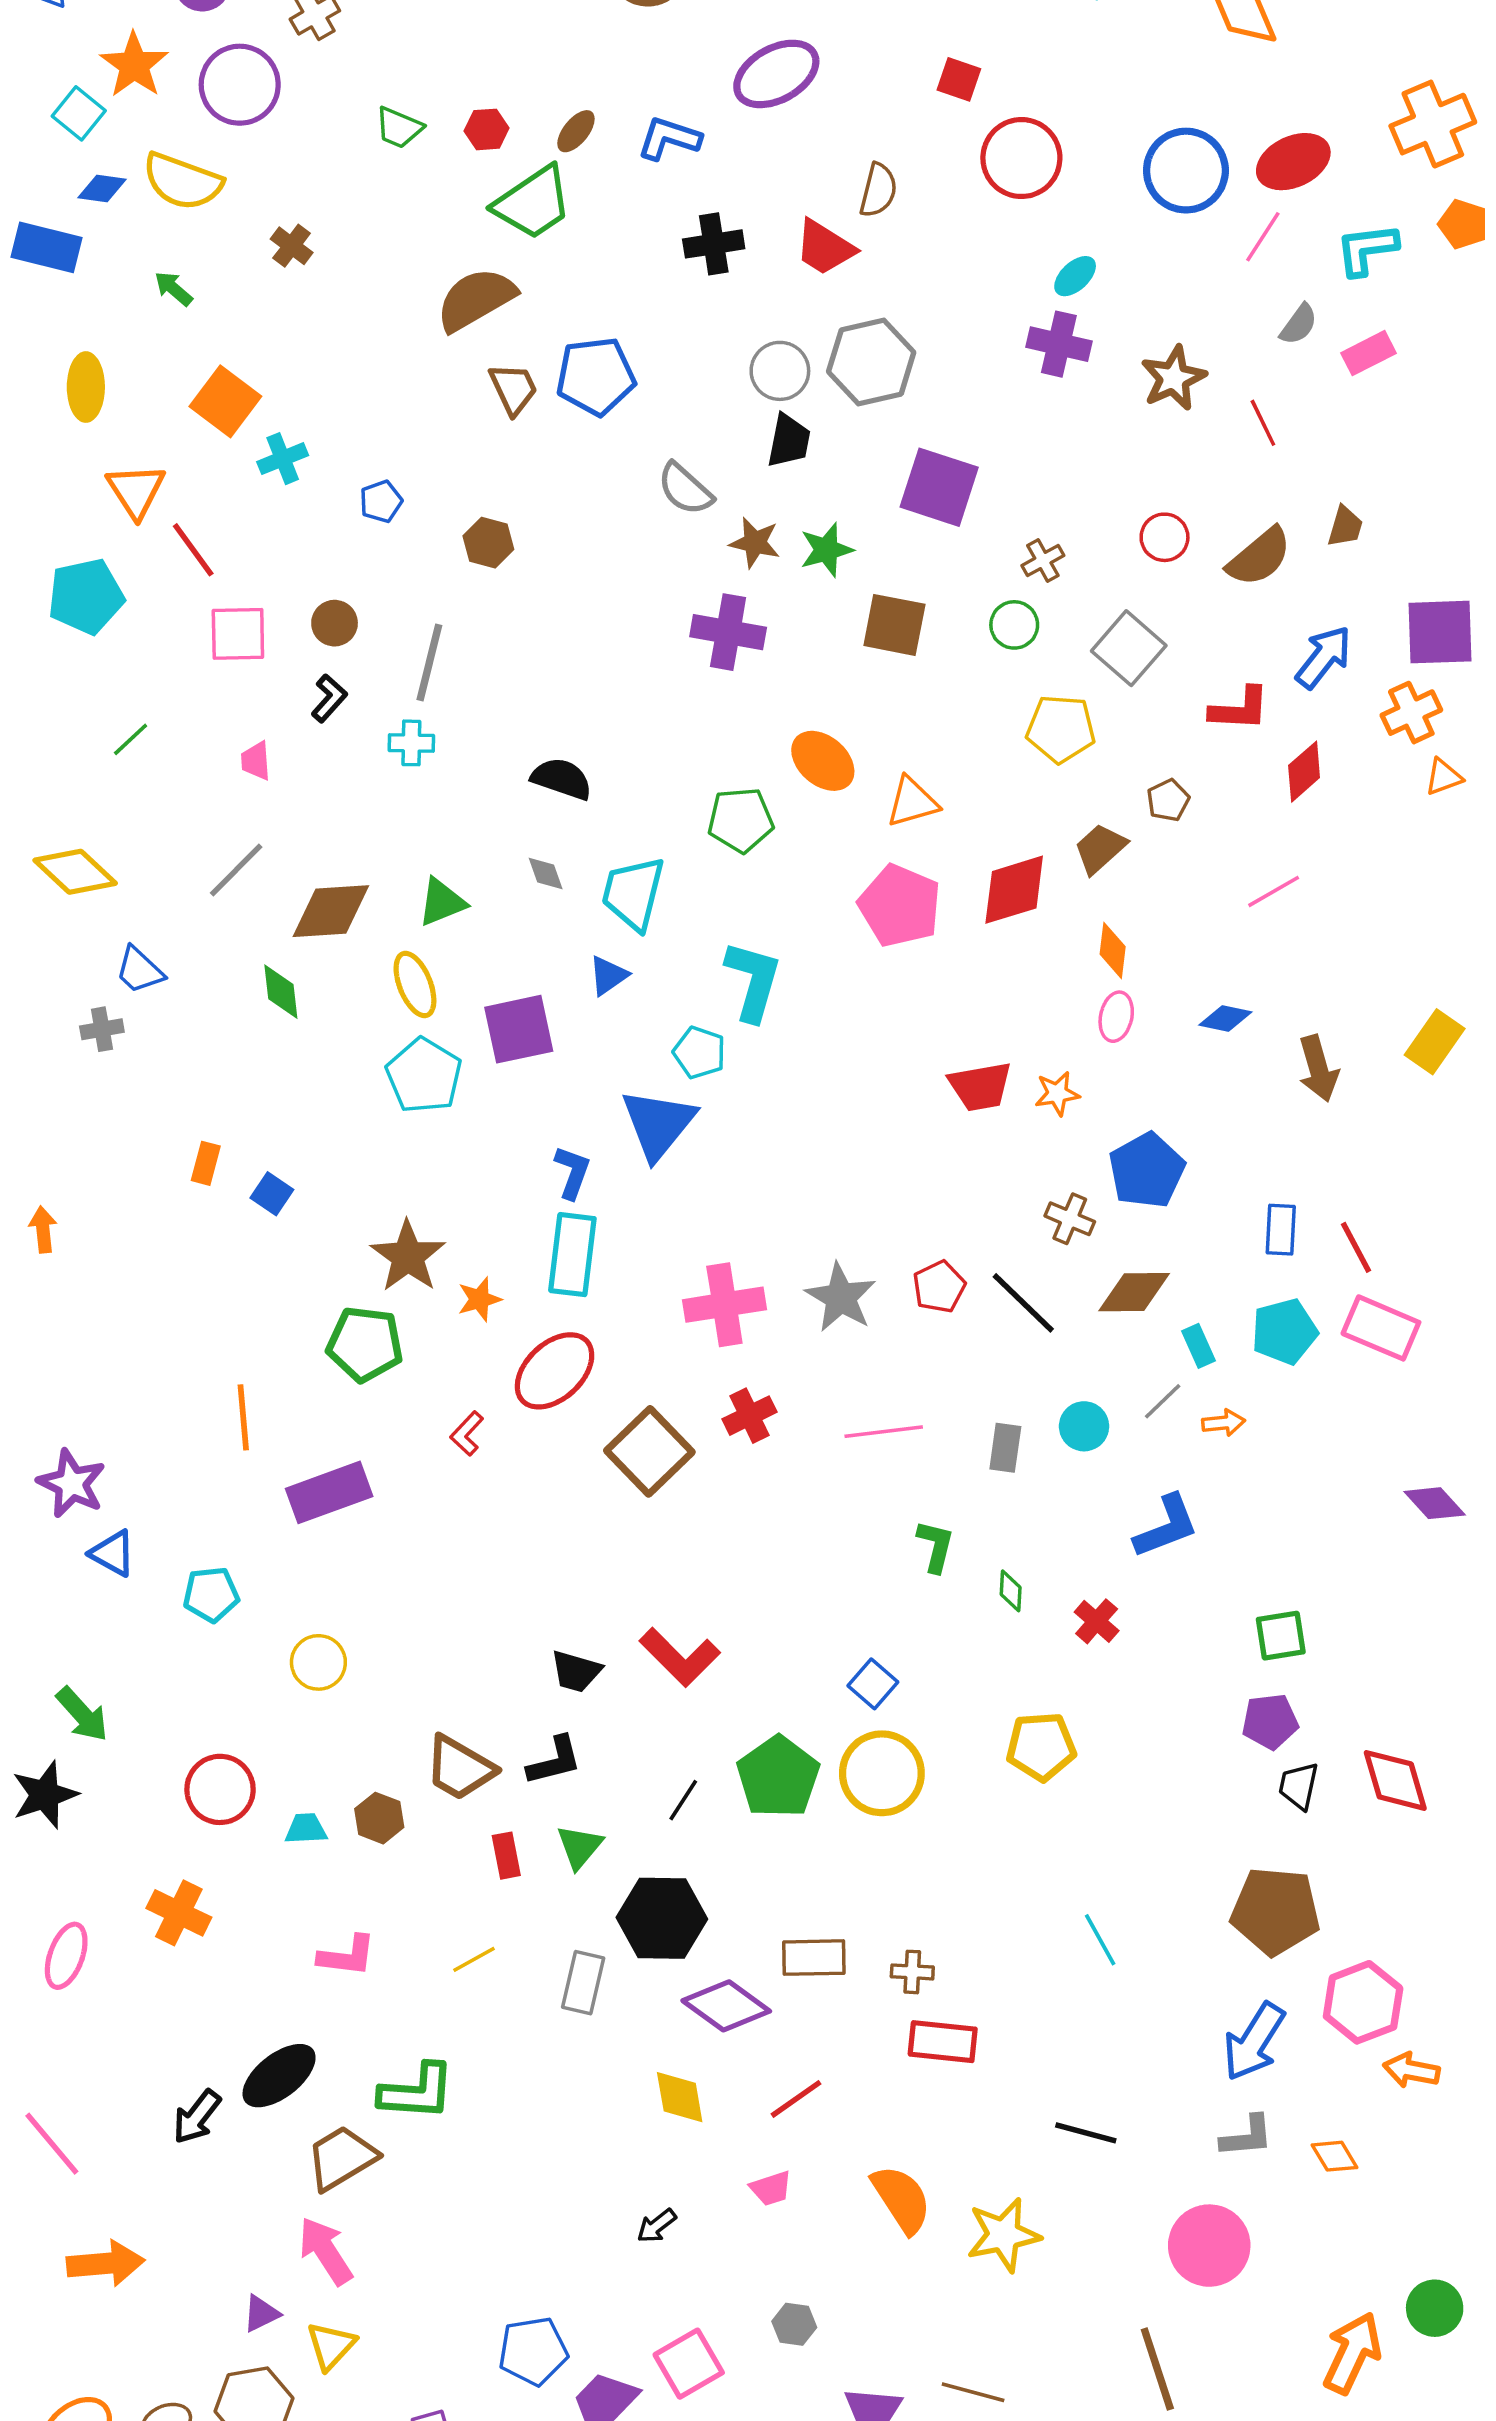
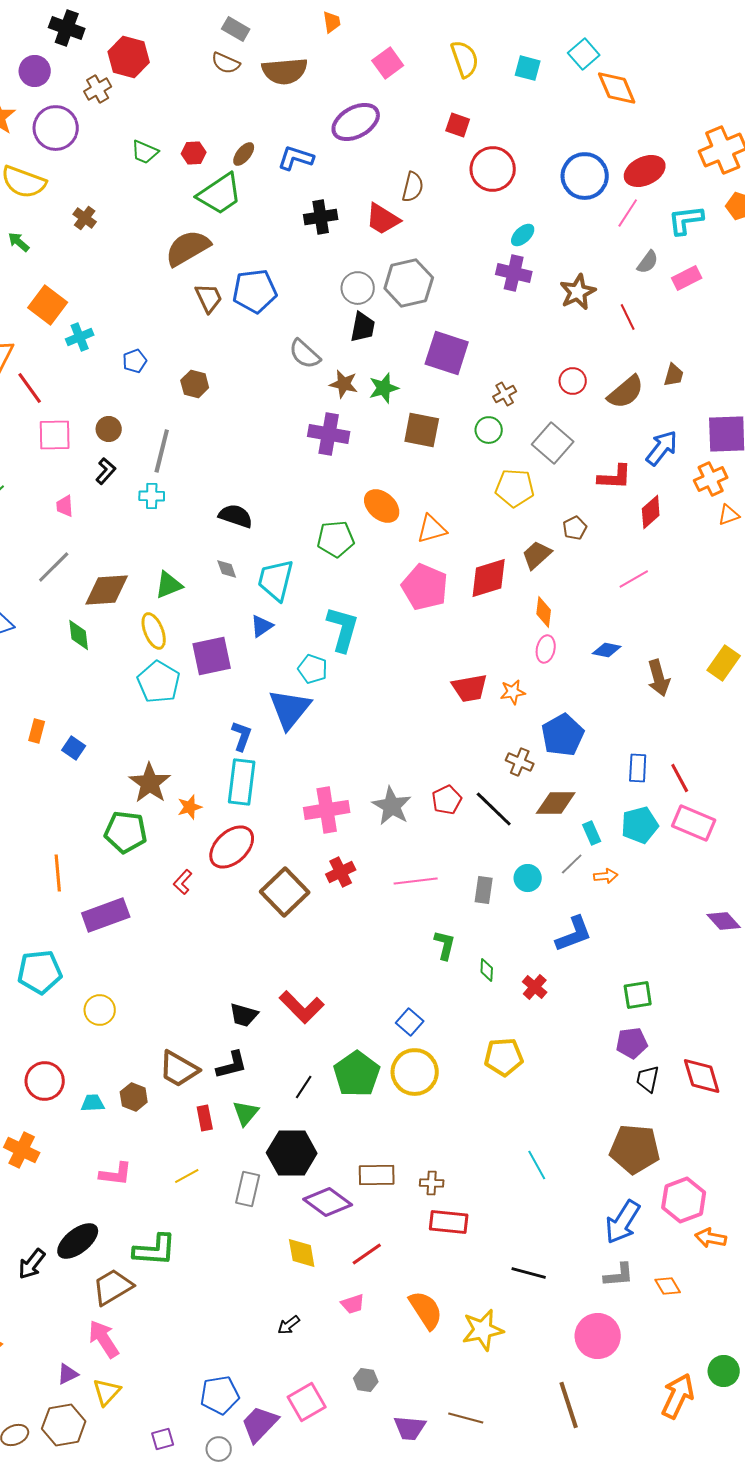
cyan pentagon: (211, 1594) -> (40, 972), size x1.4

